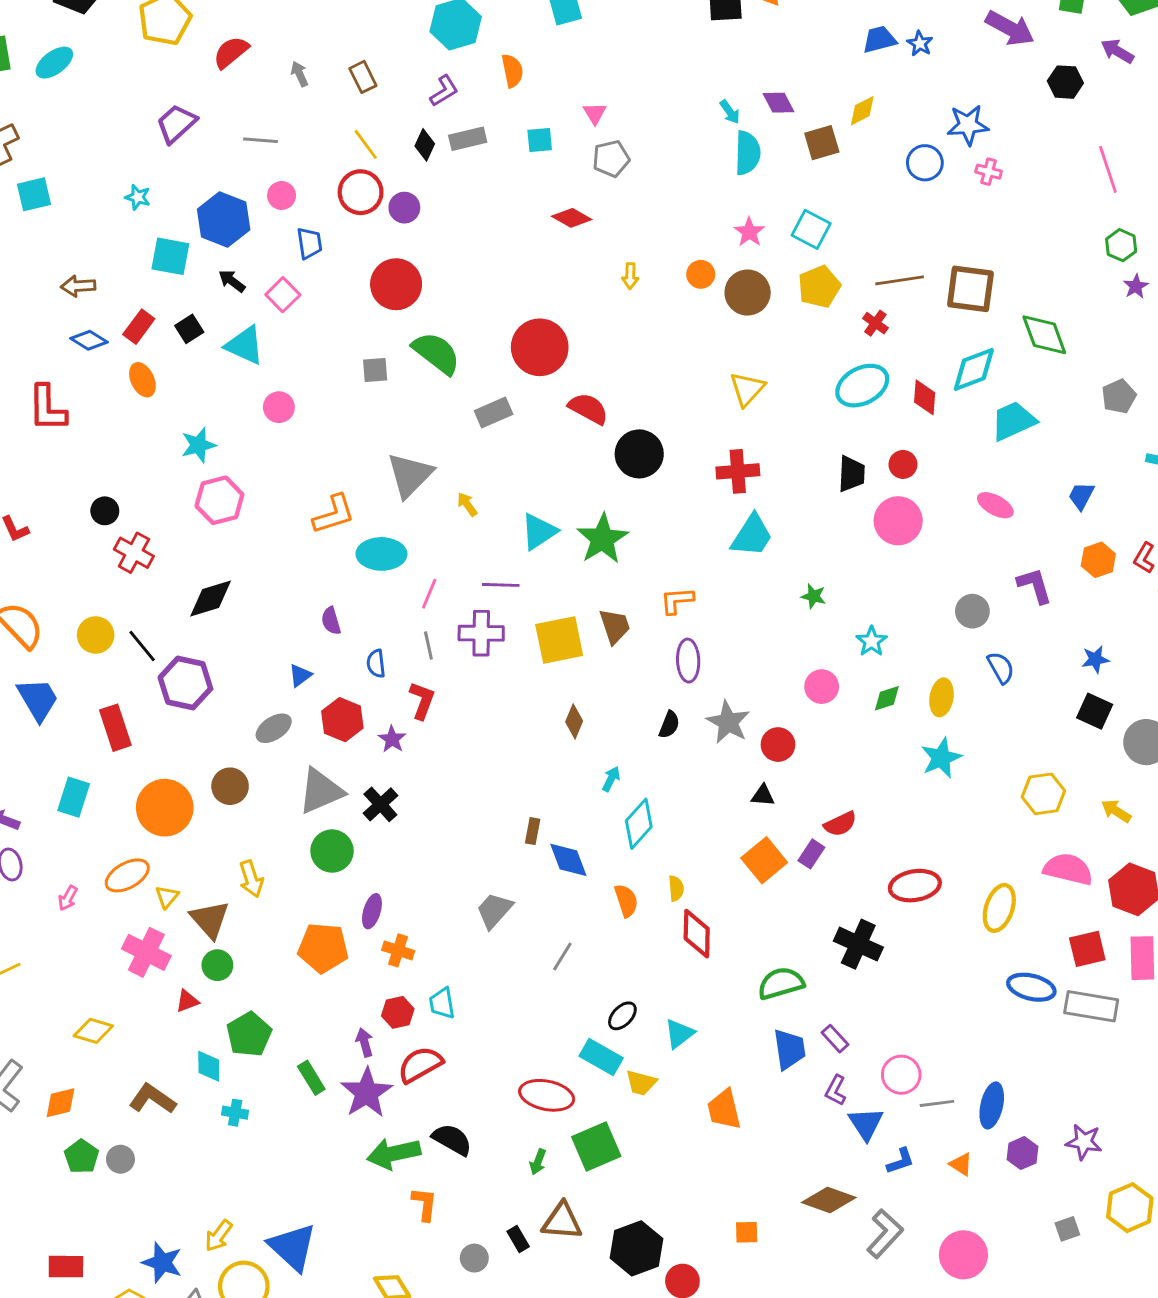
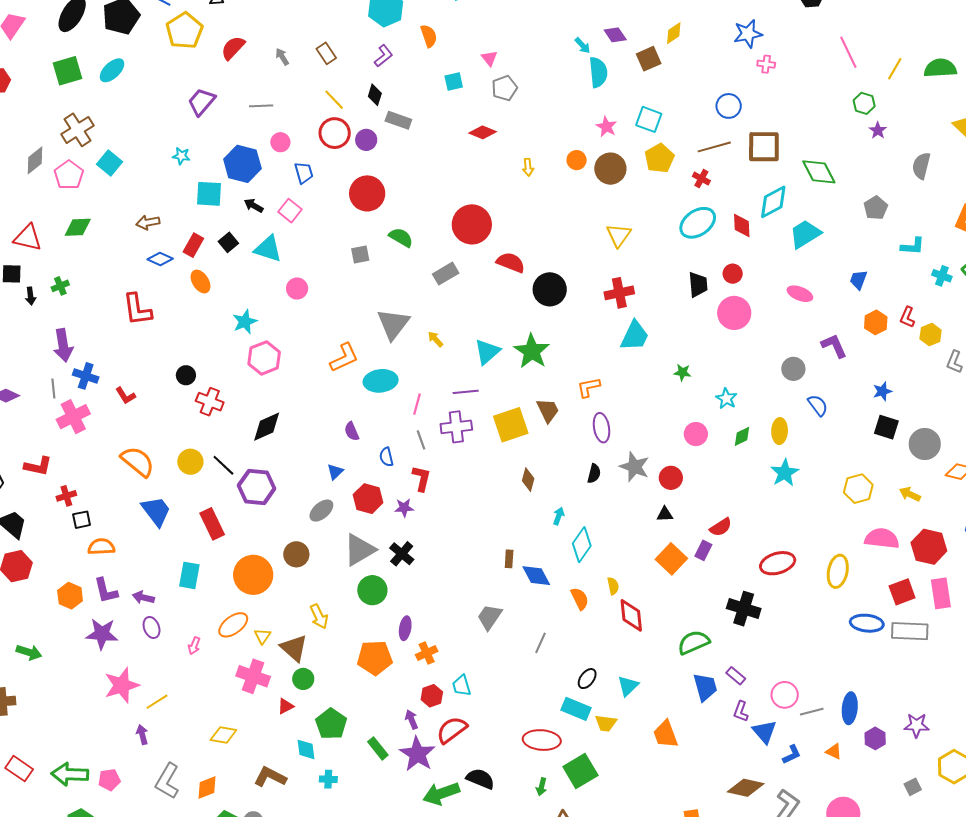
gray rectangle: (468, 139) -> (398, 120), moved, turned 40
blue circle: (925, 163) -> (729, 106), moved
cyan square: (34, 194) -> (109, 163), turned -30
green semicircle: (436, 353) -> (401, 237), size x0.7
purple star: (392, 739) -> (404, 508), turned -30
orange cross: (398, 950) -> (427, 653), turned -35

